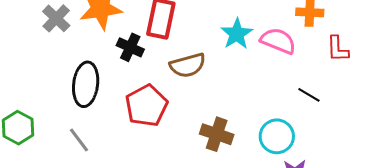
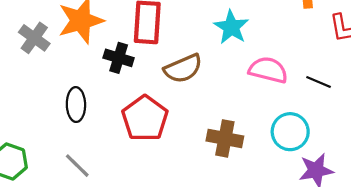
pink semicircle: (278, 41) -> (268, 70), moved
black ellipse: (86, 84) -> (76, 105), size x0.7

